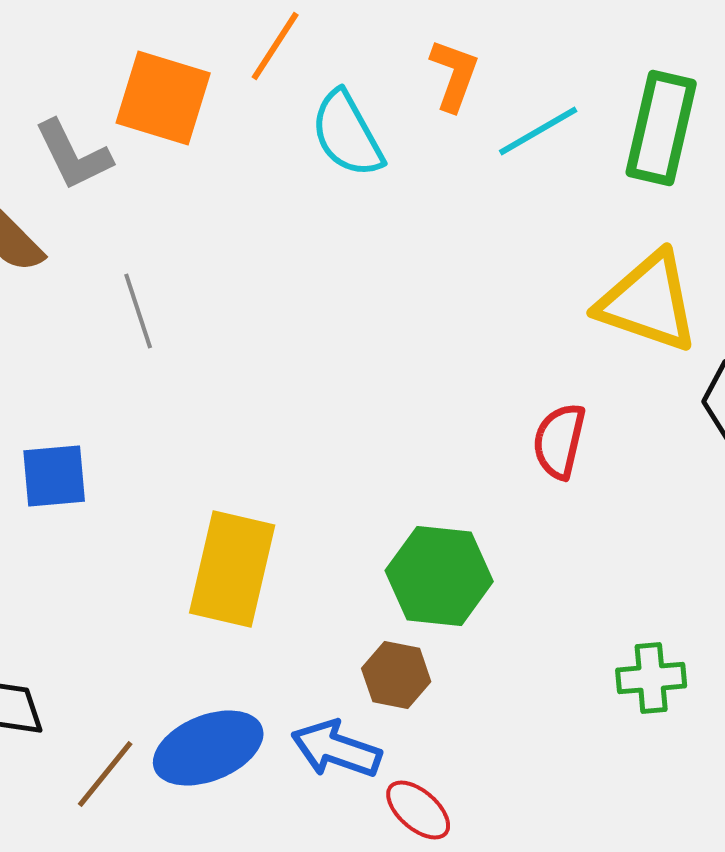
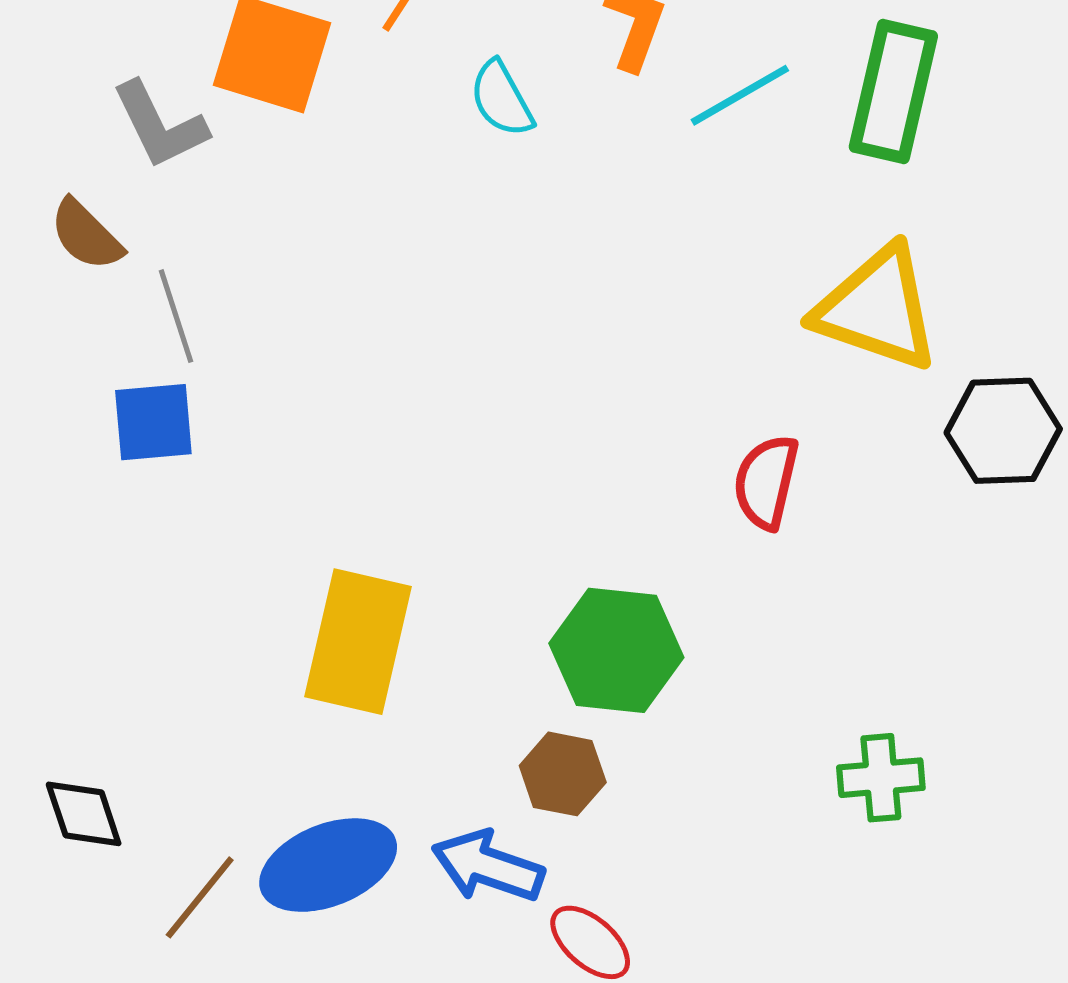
cyan semicircle: (347, 134) -> (502, 99), size x0.7
gray line: (138, 311) -> (176, 316), moved
blue square: (54, 476) -> (153, 422), moved

